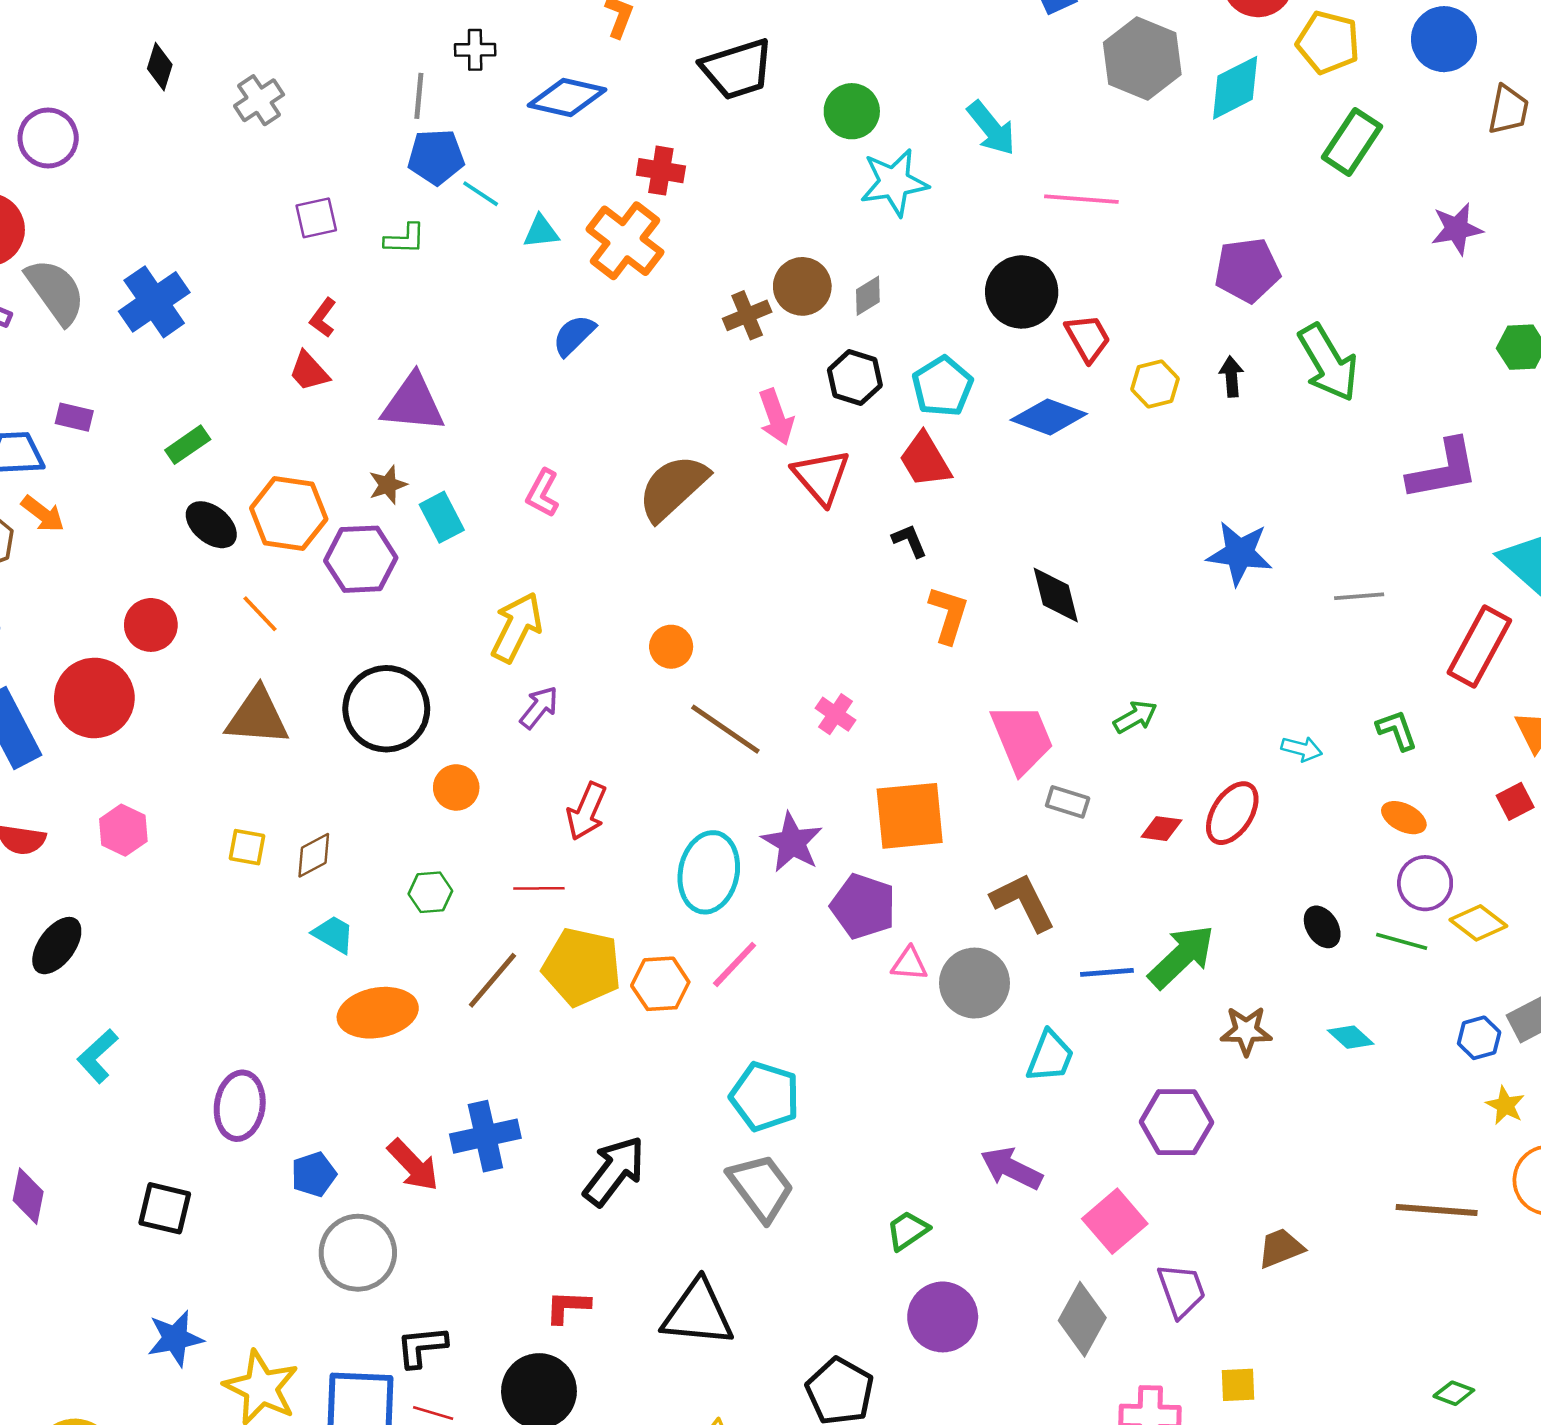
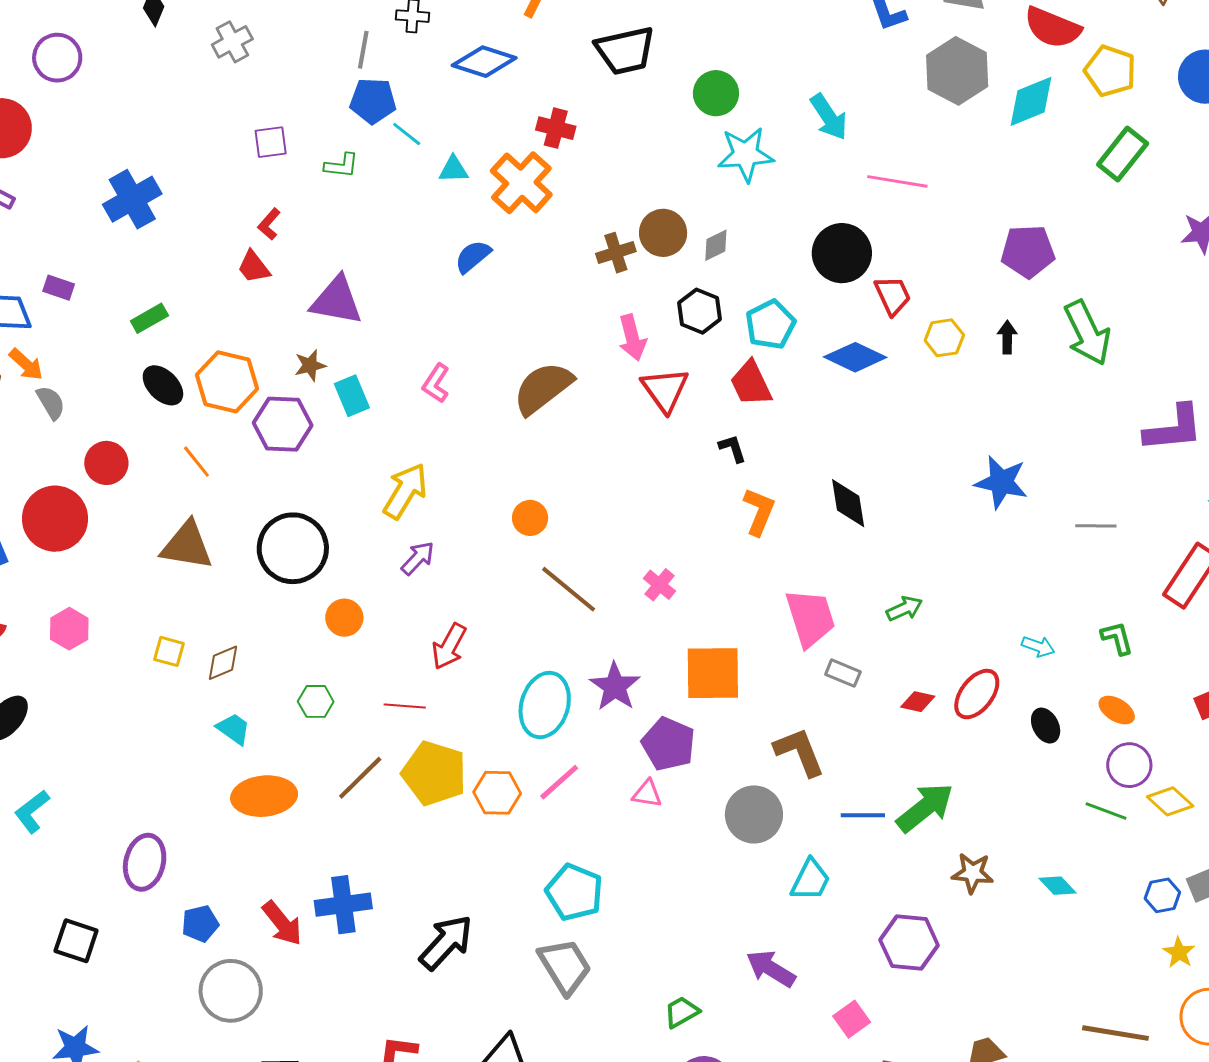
gray semicircle: (56, 291) -> (51, 403), moved, size x0.6
black ellipse: (1322, 927) -> (1046, 726), moved
pink triangle: (909, 964) -> (647, 794), moved
pink square: (1115, 1221) -> (852, 1019), size x0.7

